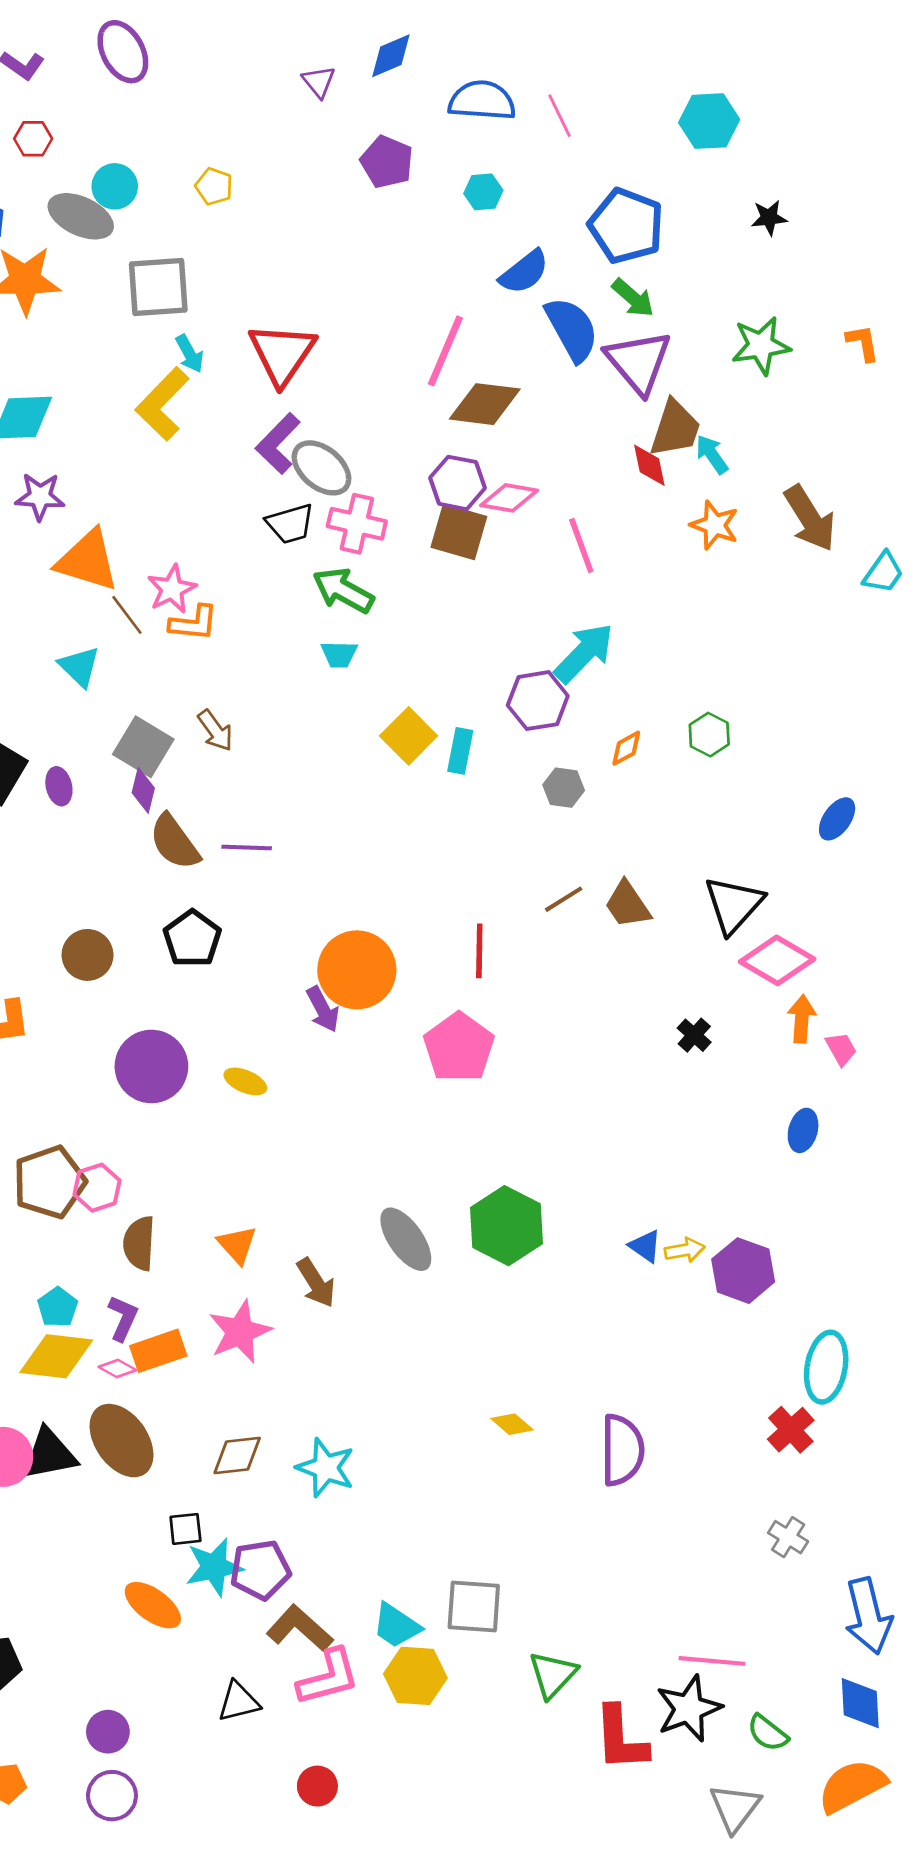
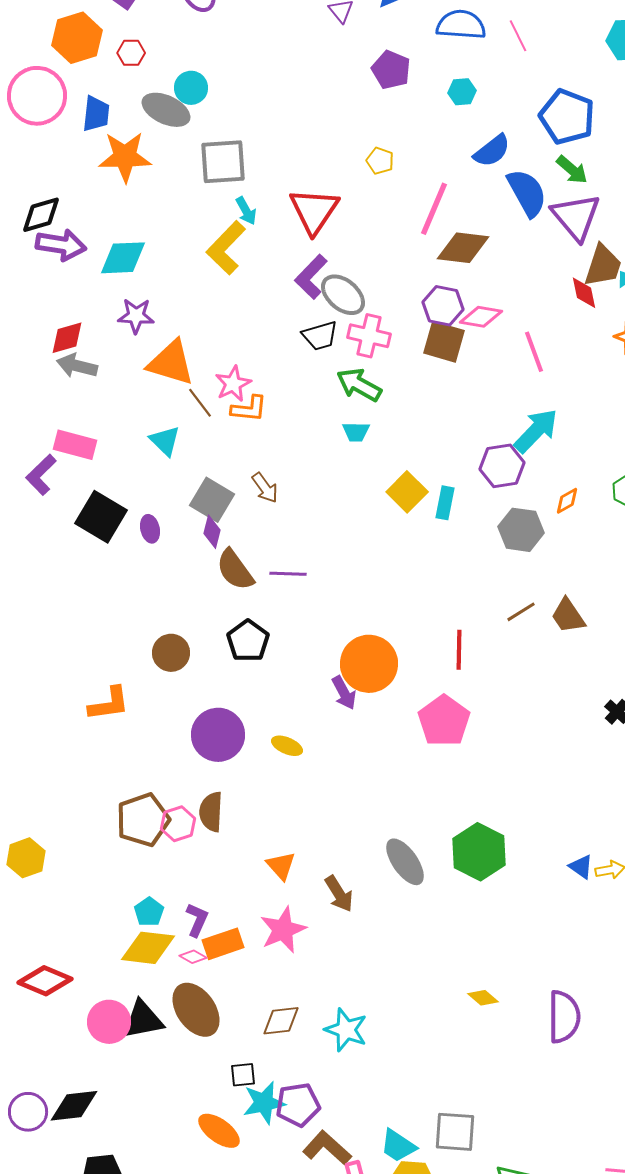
yellow pentagon: (214, 186) -> (380, 161), moved
gray hexagon: (564, 788) -> (521, 530), size x1.5
brown semicircle: (139, 1243) -> (211, 812), moved

